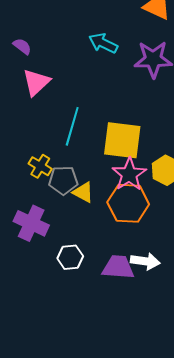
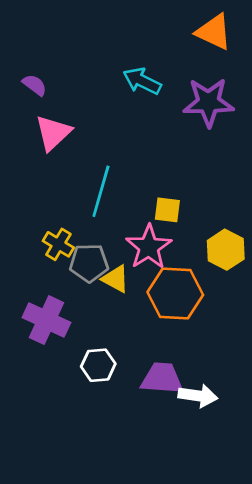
yellow square: (122, 140) -> (167, 210), size x0.5
pink star: (129, 174) -> (149, 247), moved
white arrow: (145, 261) -> (198, 396), moved

